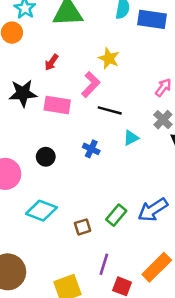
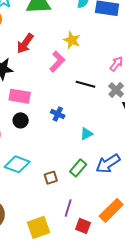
red arrow: (51, 62) -> (25, 43), size x1.5
pink rectangle: (57, 105) -> (20, 96), moved
black line: (110, 110) -> (86, 84), moved
cyan triangle: (131, 138) -> (86, 134), moved

